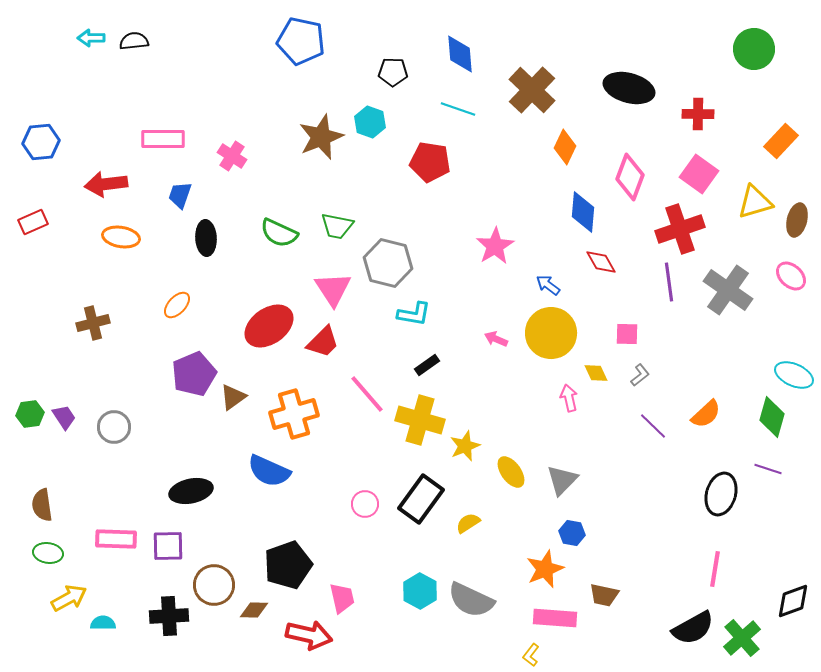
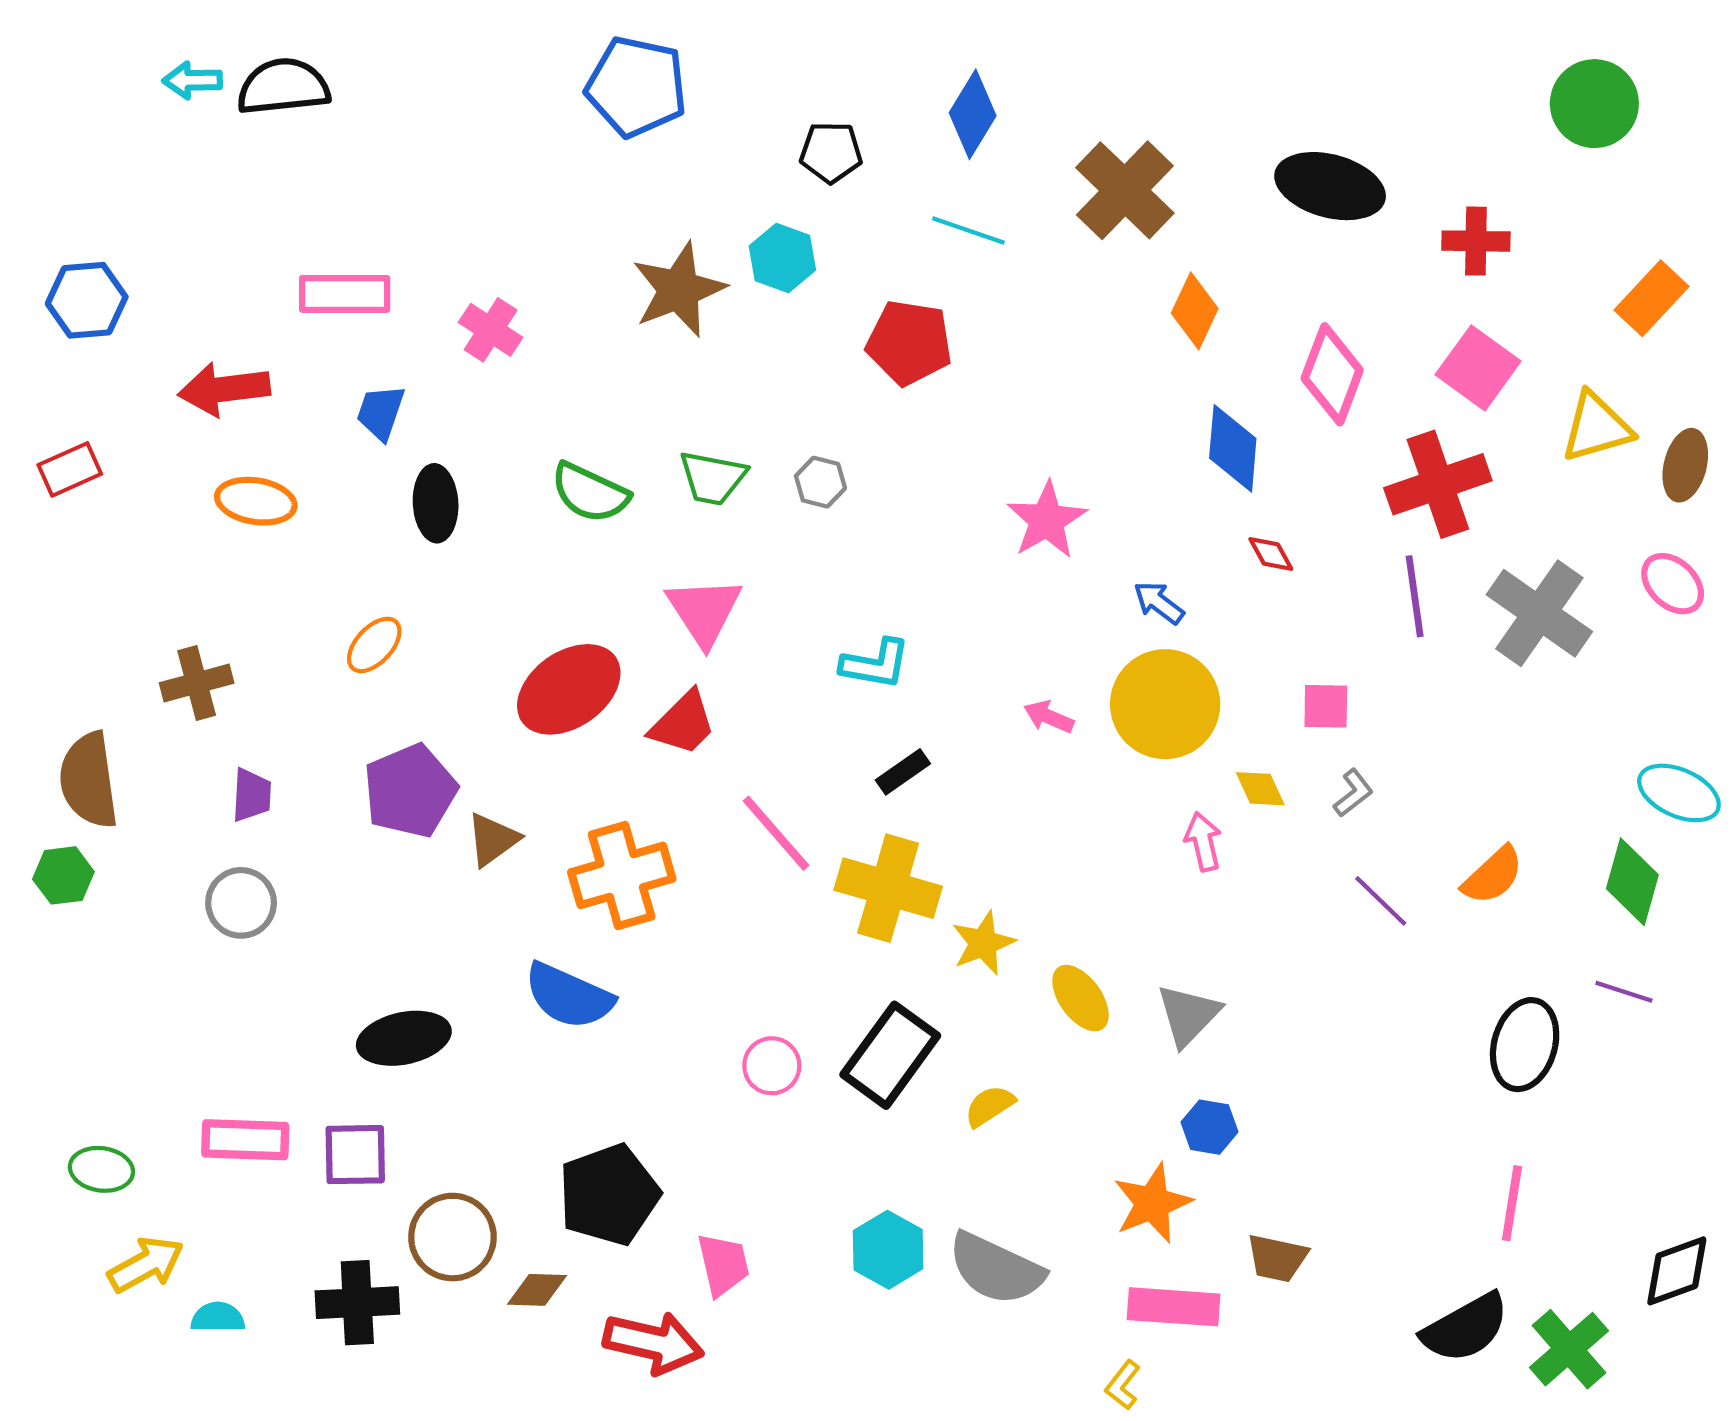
black semicircle: (134, 41) -> (283, 87), size x1.5
blue diamond: (460, 54) -> (973, 114), turned 36
red diamond: (601, 262) -> (1271, 554), size x0.7
gray hexagon: (388, 263) -> (820, 482), moved, size x0.5
purple trapezoid: (64, 417) -> (252, 795), moved, turned 36
brown semicircle: (42, 505) -> (89, 780), moved, size x1.4

